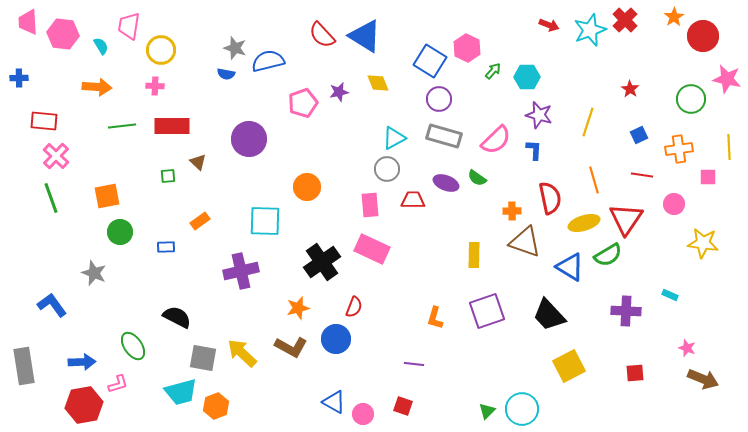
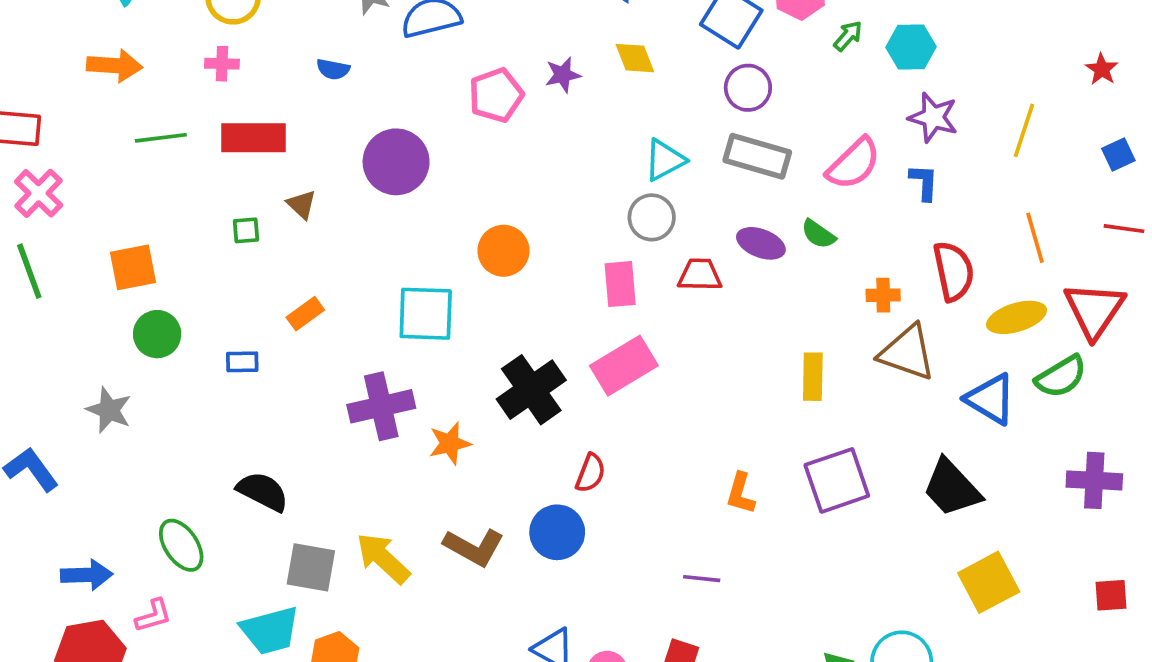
blue semicircle: (226, 74) -> (333, 69), moved
pink rectangle: (372, 249) -> (624, 366), turned -56
orange star: (298, 308) -> (450, 443), moved

